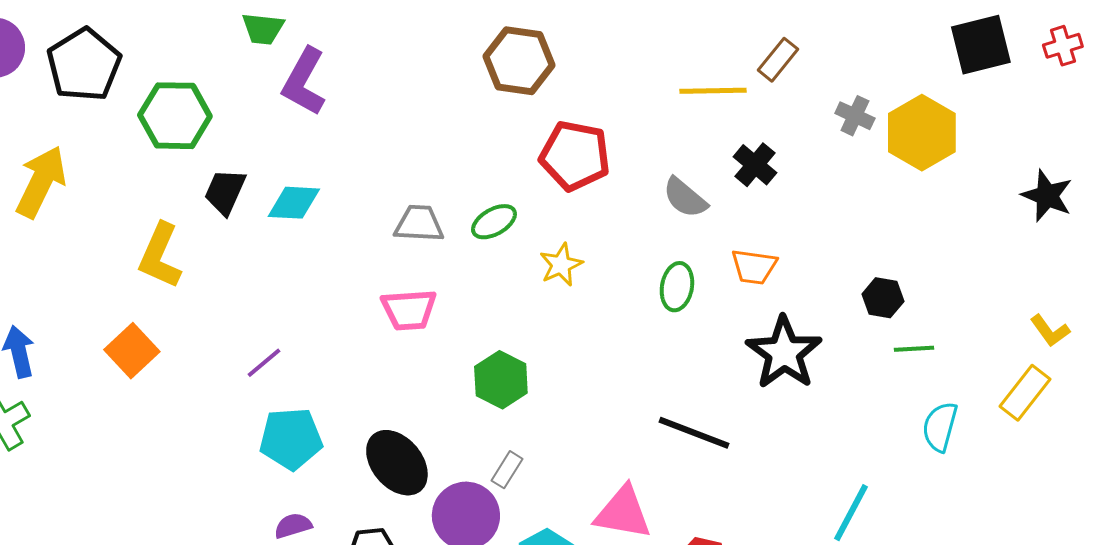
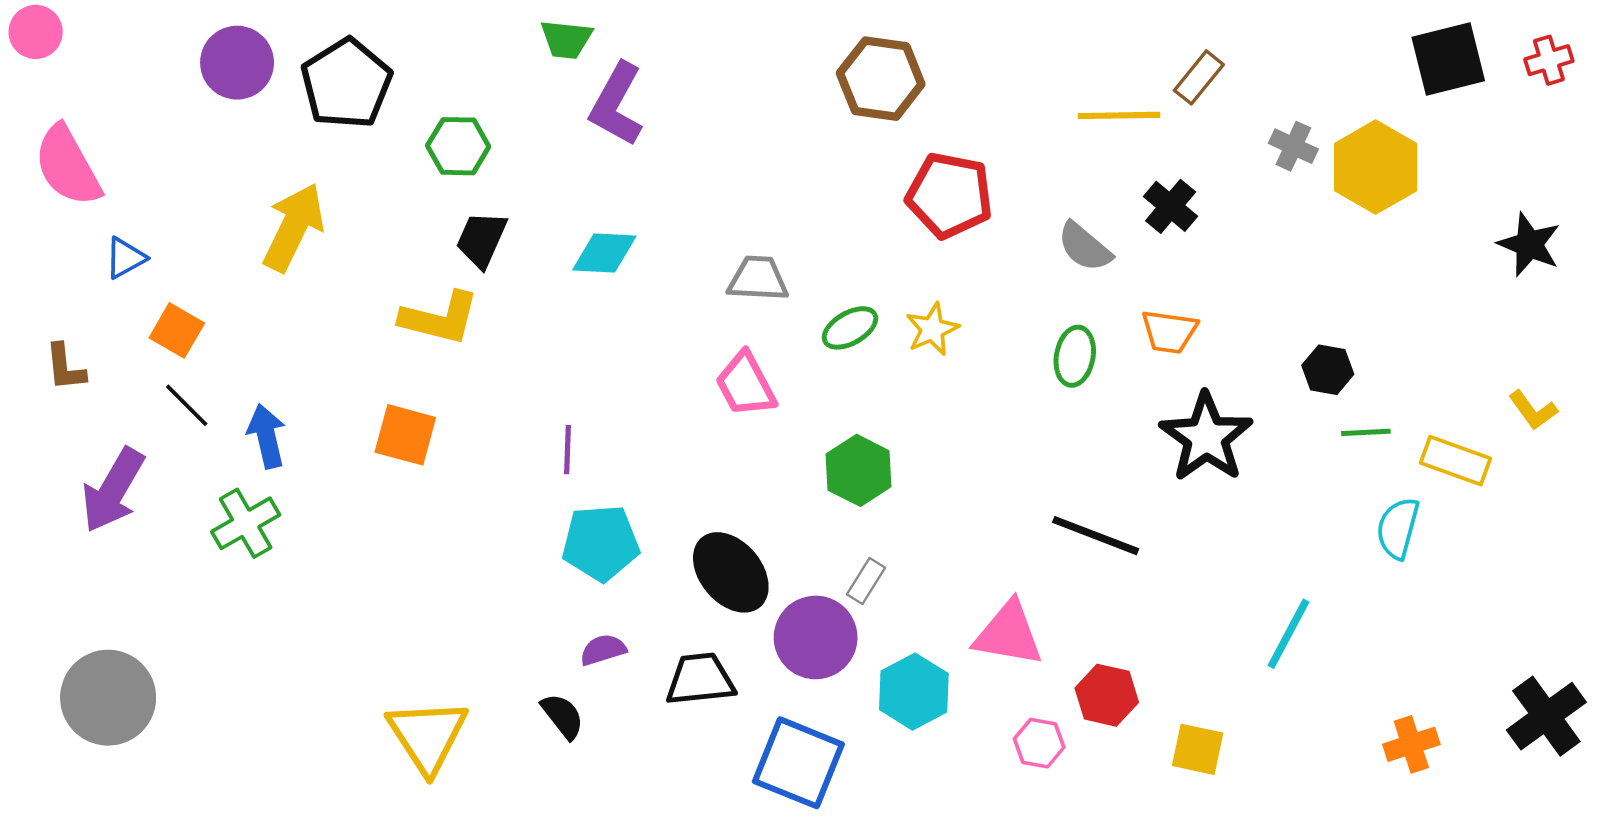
green hexagon: (175, 116) -> (458, 146), size x0.7
black trapezoid: (225, 192) -> (481, 240), moved
green ellipse: (494, 222) -> (850, 328), moved
yellow L-shape: (160, 256) -> (440, 318), turned -100
pink trapezoid: (409, 310) -> (746, 384), turned 66
orange square: (132, 351) -> (405, 435), turned -32
purple line: (264, 363) -> (567, 450), turned -48
yellow rectangle: (1025, 393) -> (1456, 461), moved, turned 72

